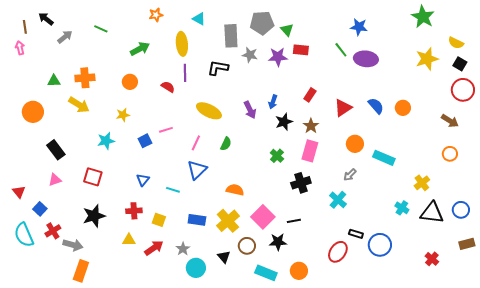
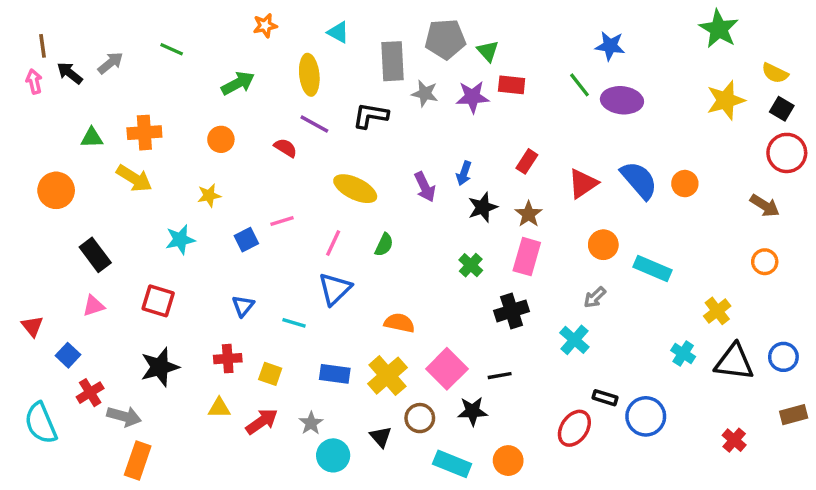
black arrow: (46, 19) -> (70, 73), moved
purple line: (185, 73) -> (314, 124), turned -60
blue semicircle: (376, 106) -> (639, 180), size x1.4
cyan semicircle: (24, 235) -> (41, 423), moved

